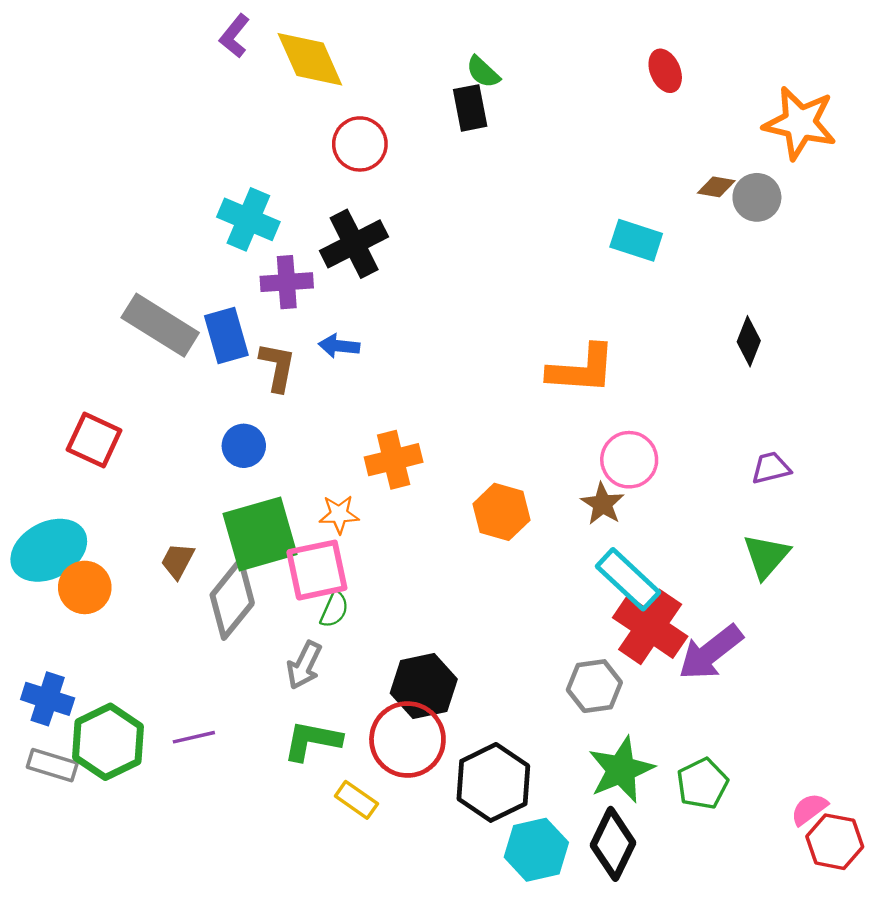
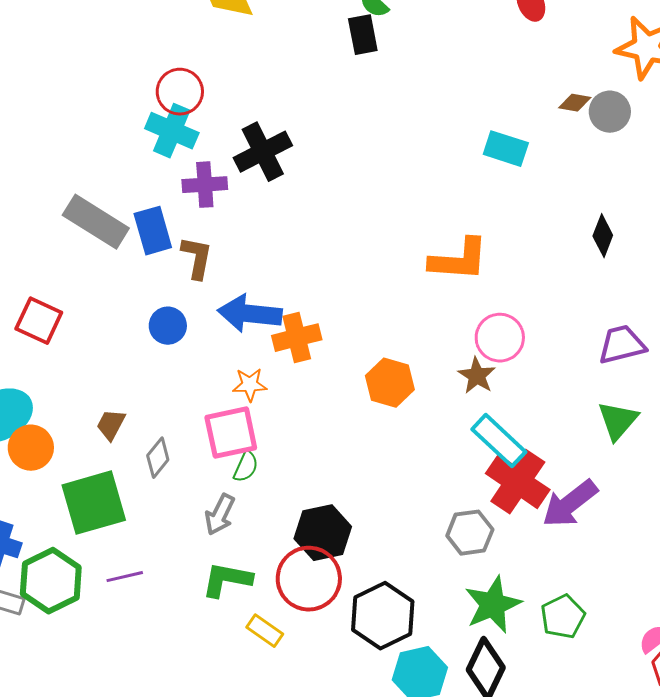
red circle: (360, 144) -> (180, 92), moved
blue arrow: (339, 346) -> (250, 314), moved, size x1.8
purple trapezoid: (771, 468) -> (622, 345), size x1.4
green square: (260, 534) -> (94, 503), moved
gray diamond: (232, 599) -> (158, 458), size x0.6

